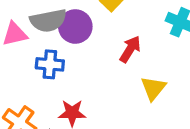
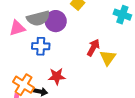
red arrow: (130, 49) -> (93, 48), moved

